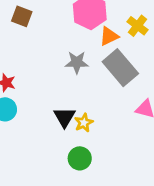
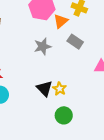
gray rectangle: (120, 68) -> (75, 42), size x0.6

